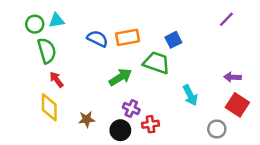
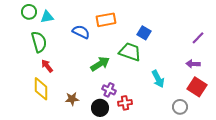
purple line: (226, 19) -> (198, 38), moved
green circle: (35, 24) -> (29, 12), moved
orange rectangle: (128, 37) -> (106, 20), moved
blue square: (173, 40) -> (144, 33), turned -32

